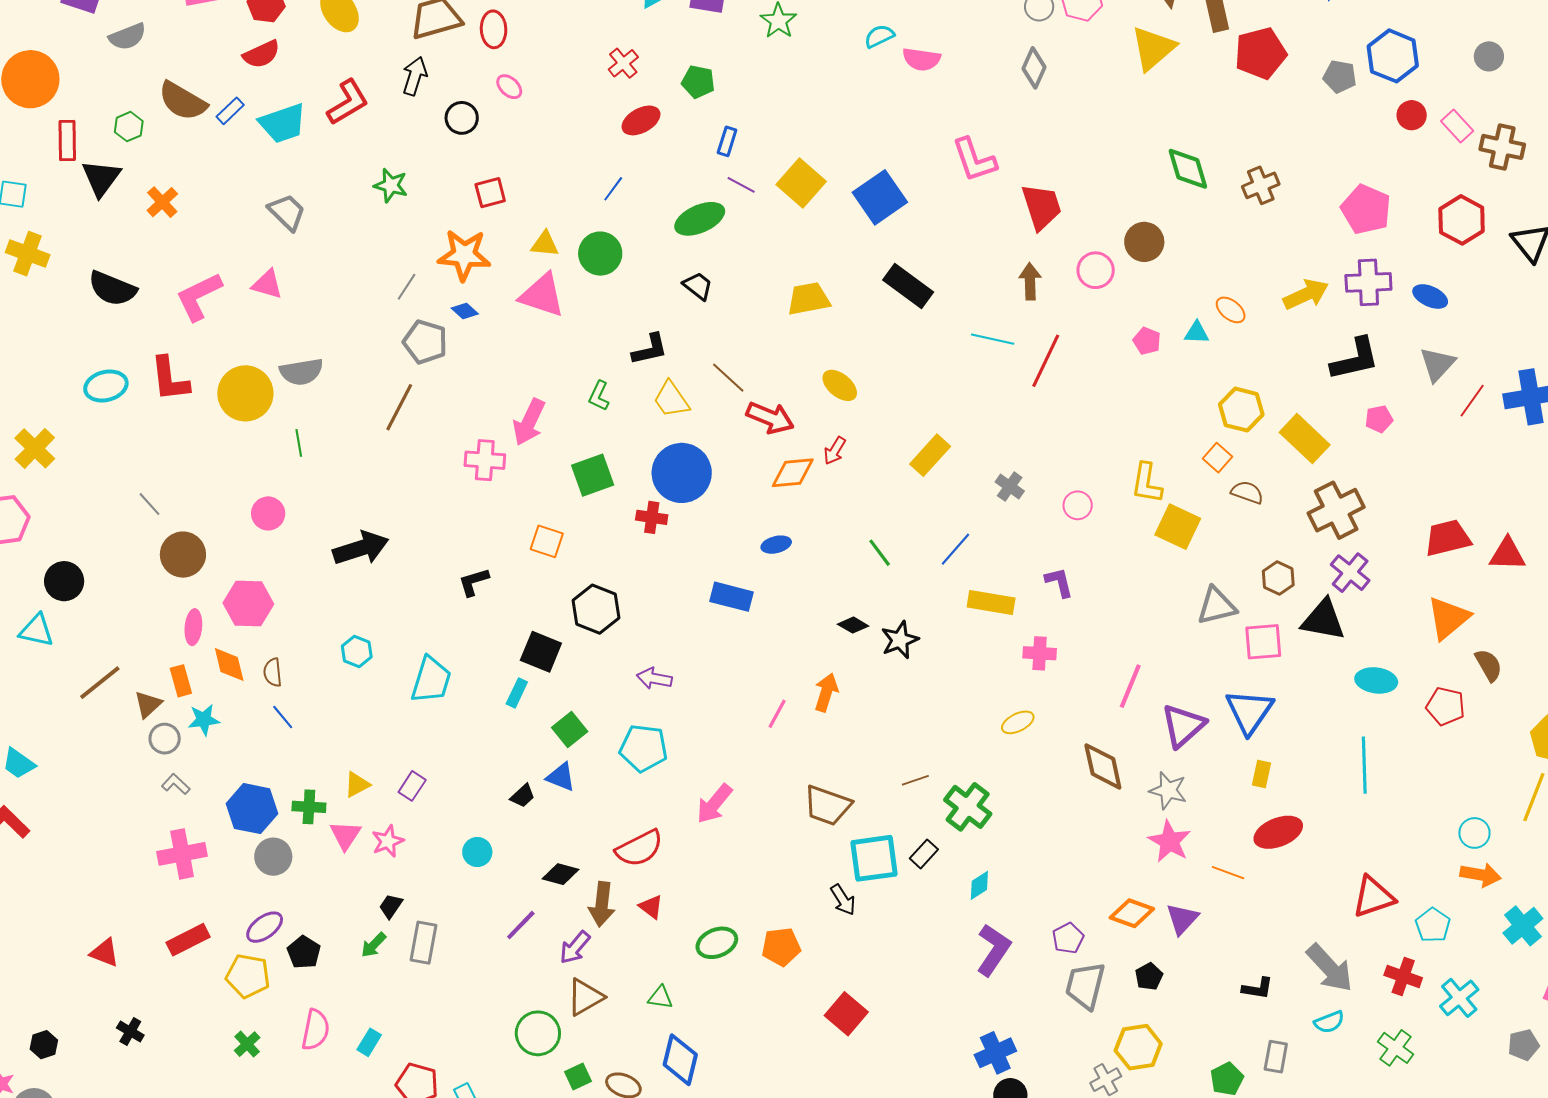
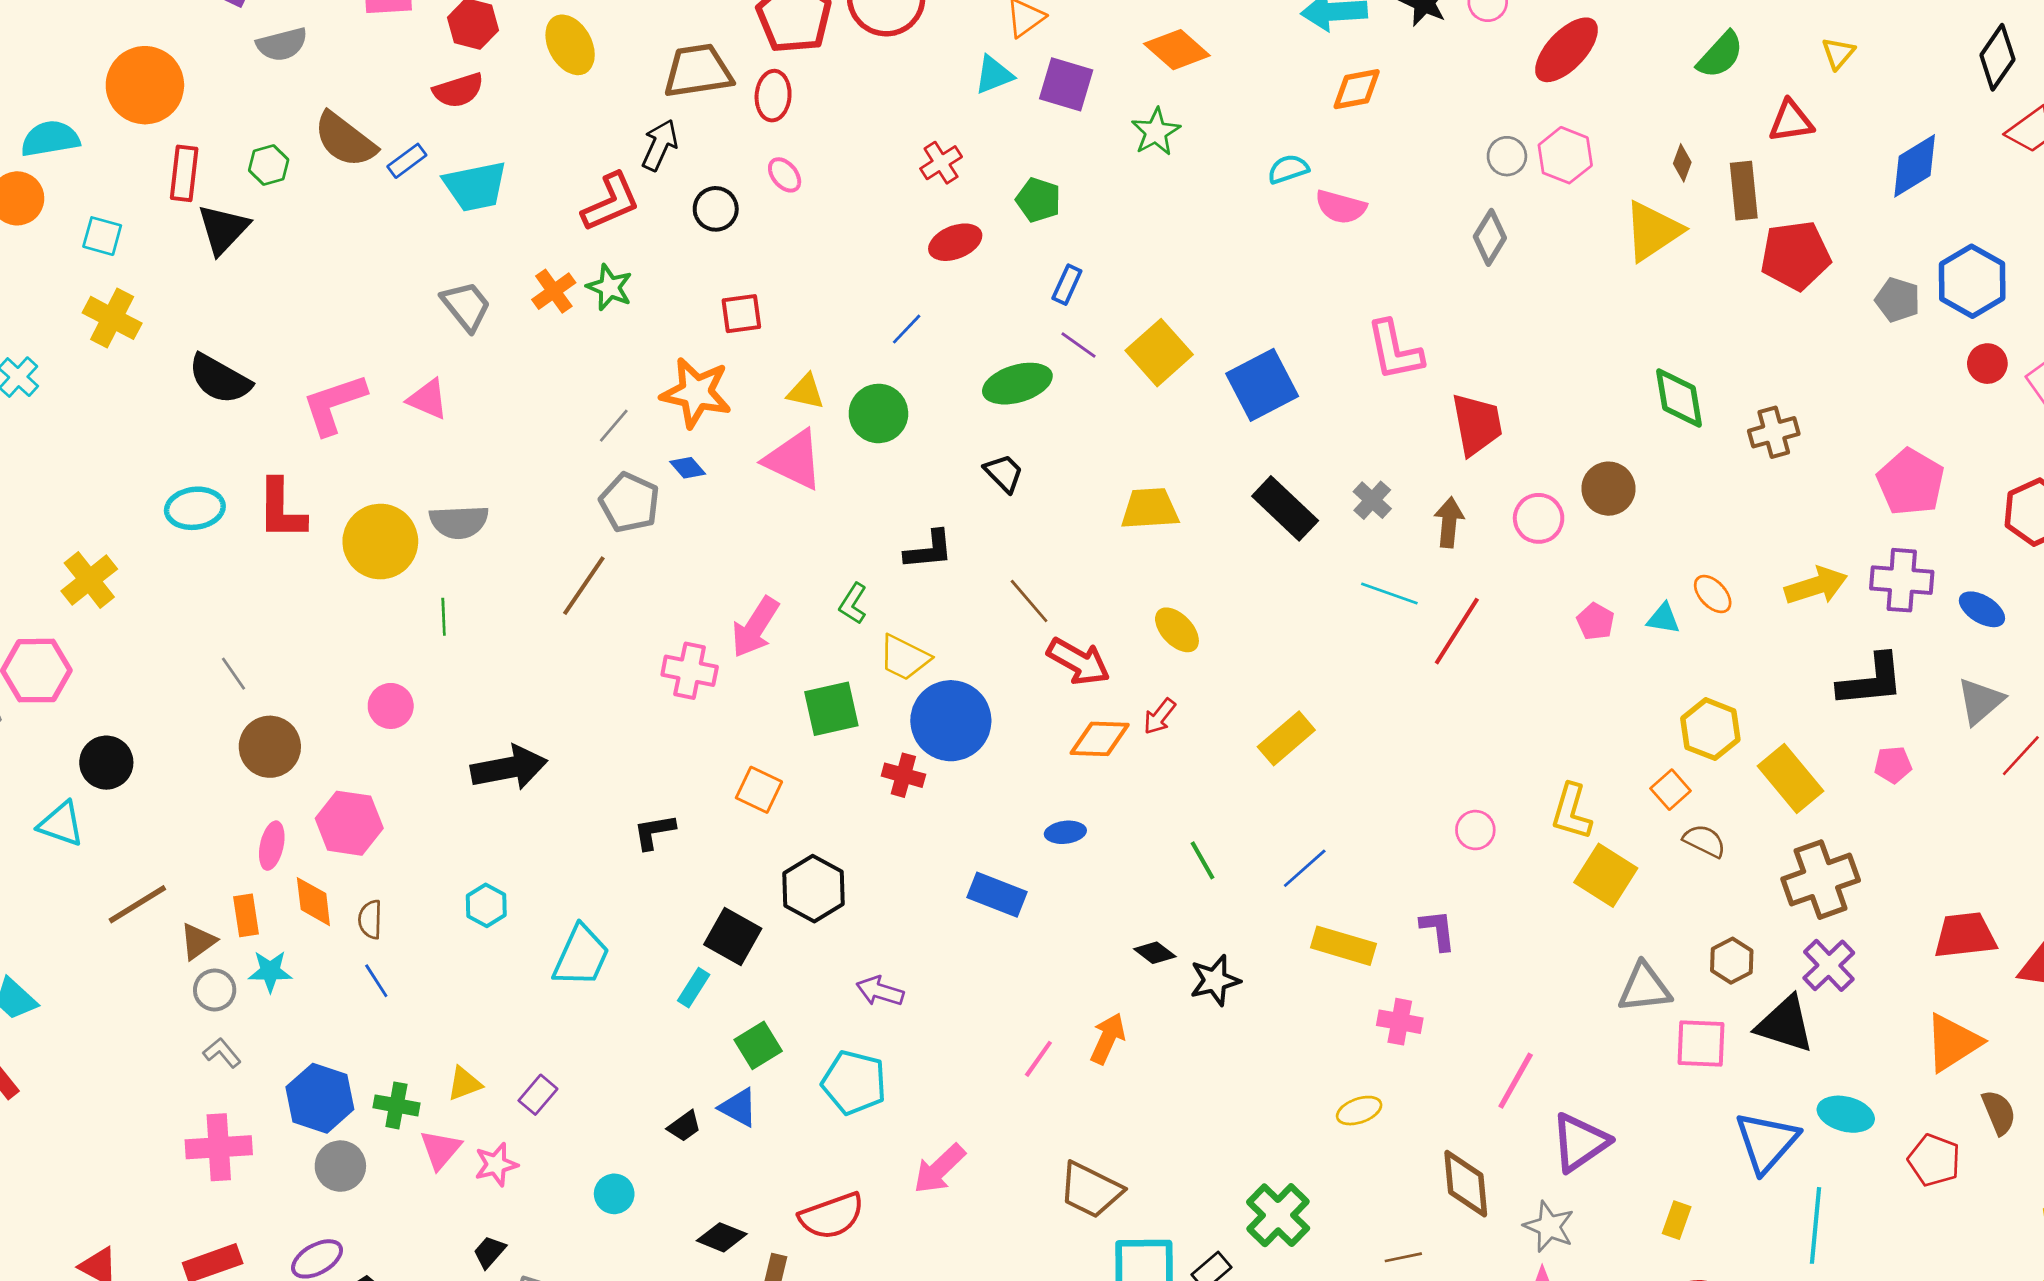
red L-shape: (348, 102) -> (611, 202), moved
orange cross: (162, 202) -> (554, 291), moved
yellow trapezoid: (671, 399) -> (904, 658), moved, turned -36
gray cross: (1010, 487) -> (1372, 500), moved
blue triangle: (1250, 711) -> (1767, 1142), moved
brown line: (915, 780) -> (1403, 1257), moved

